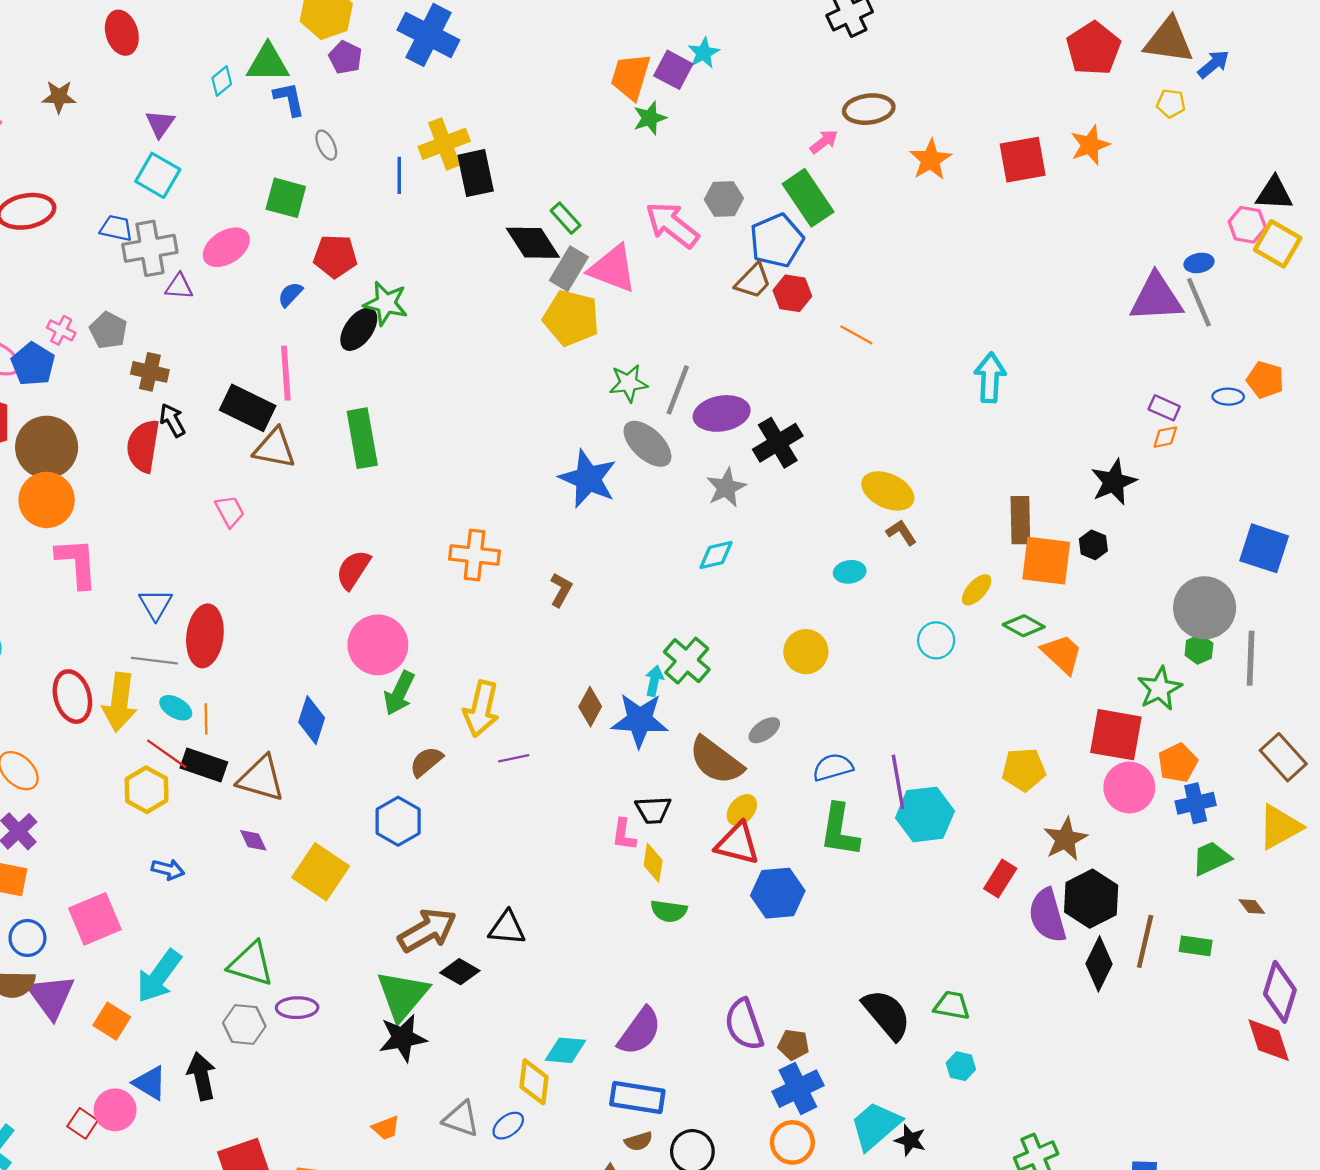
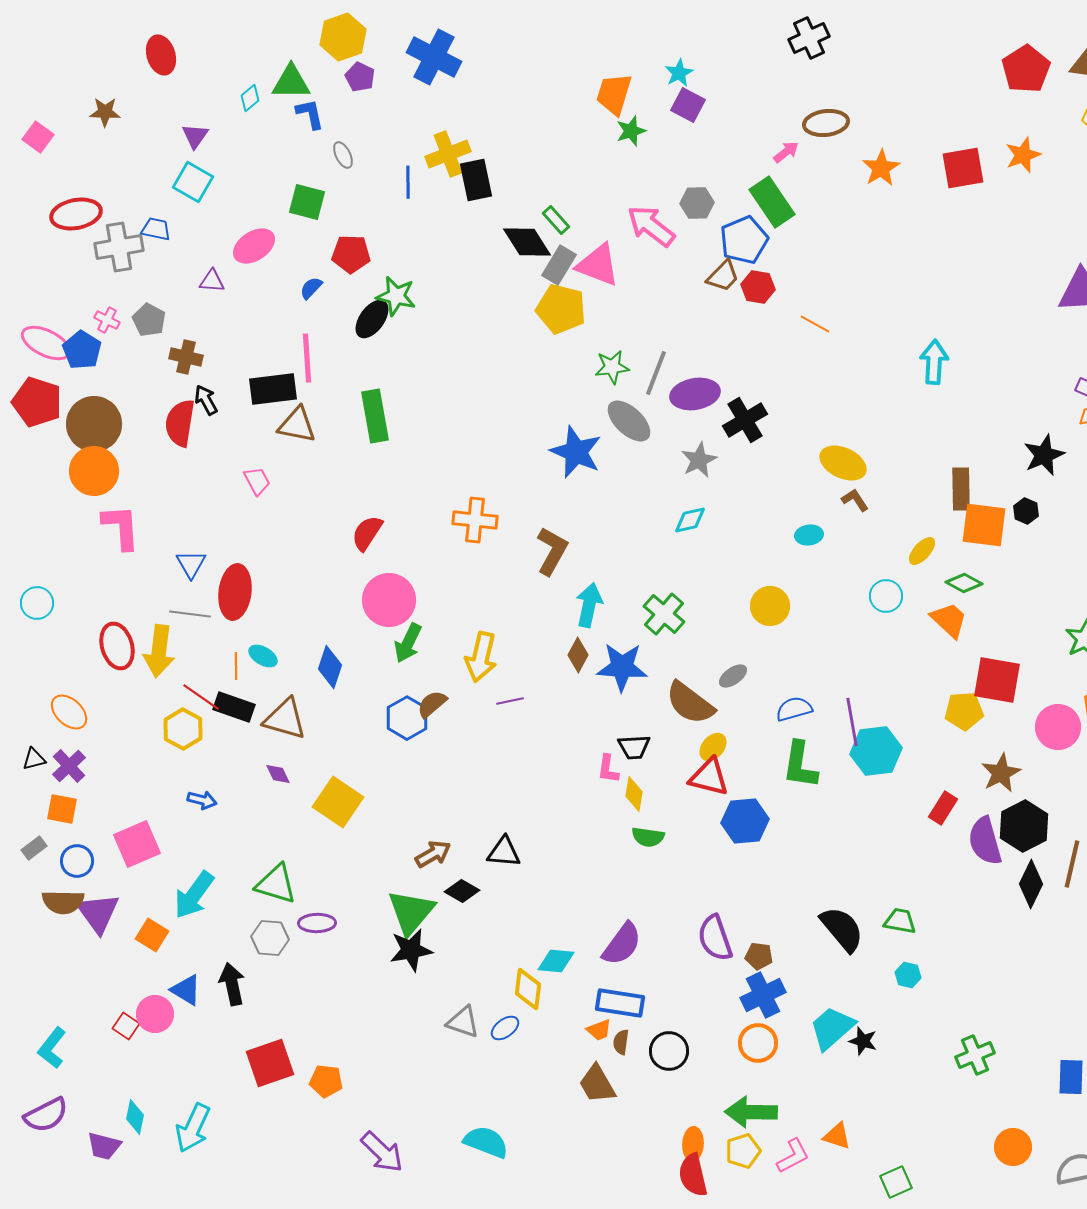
purple square: (673, 70) -> (688, 105), moved
gray cross: (150, 248) -> (119, 247), moved
black rectangle: (248, 408) -> (273, 389), turned -33
brown L-shape: (561, 590) -> (552, 551), size x1.6
orange trapezoid: (1062, 654) -> (949, 620), moved
cyan arrow: (654, 681) -> (589, 605), moved, size x1.6
cyan ellipse: (176, 708) -> (263, 656), moved
red square: (1116, 735) -> (997, 680), moved
blue hexagon: (398, 821) -> (407, 718), moved
brown arrow: (427, 930) -> (433, 854), size x0.7
orange trapezoid: (386, 1128) -> (599, 1030), moved
brown semicircle: (638, 1141) -> (621, 1042), turned 115

